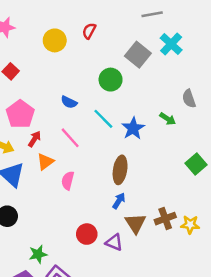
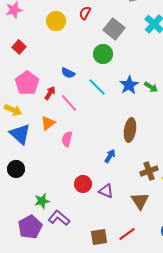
gray square: (138, 55) -> (114, 29), moved
blue star: (133, 128) -> (129, 85), moved
red arrow: (35, 139) -> (50, 93), moved
brown ellipse: (120, 170) -> (130, 130), moved
brown triangle: (135, 223) -> (140, 201), moved

